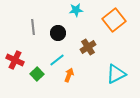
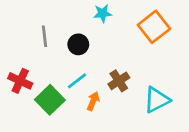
brown cross: (88, 47) -> (119, 81), moved
green square: (37, 74) -> (50, 100), size x1.5

